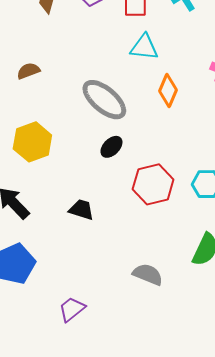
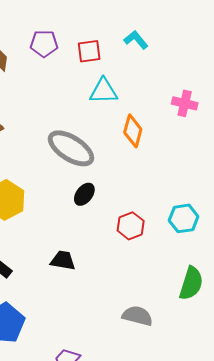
red hexagon: (153, 184) -> (131, 226), size x0.7

